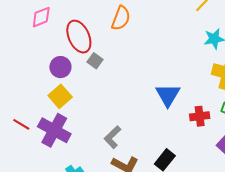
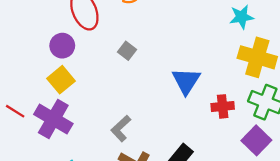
gray square: (95, 61) -> (127, 51), moved

